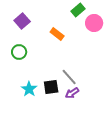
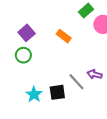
purple square: (22, 21) -> (27, 33), moved
purple arrow: (72, 93) -> (94, 74), moved, turned 48

